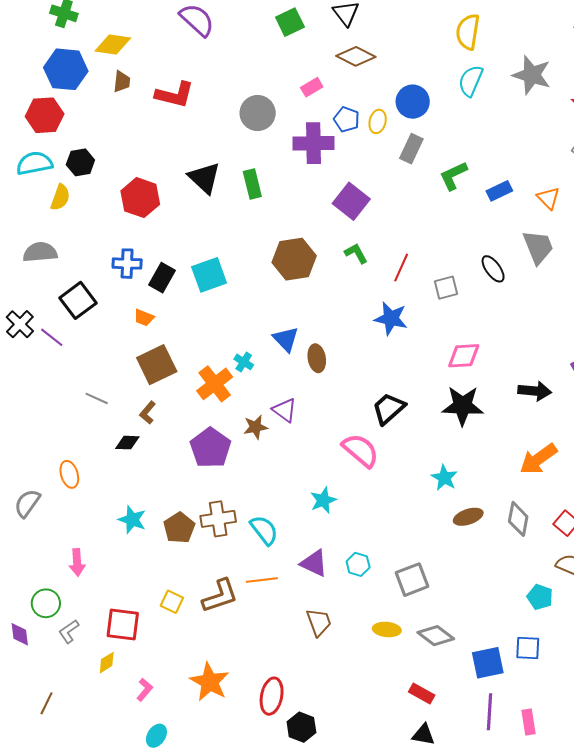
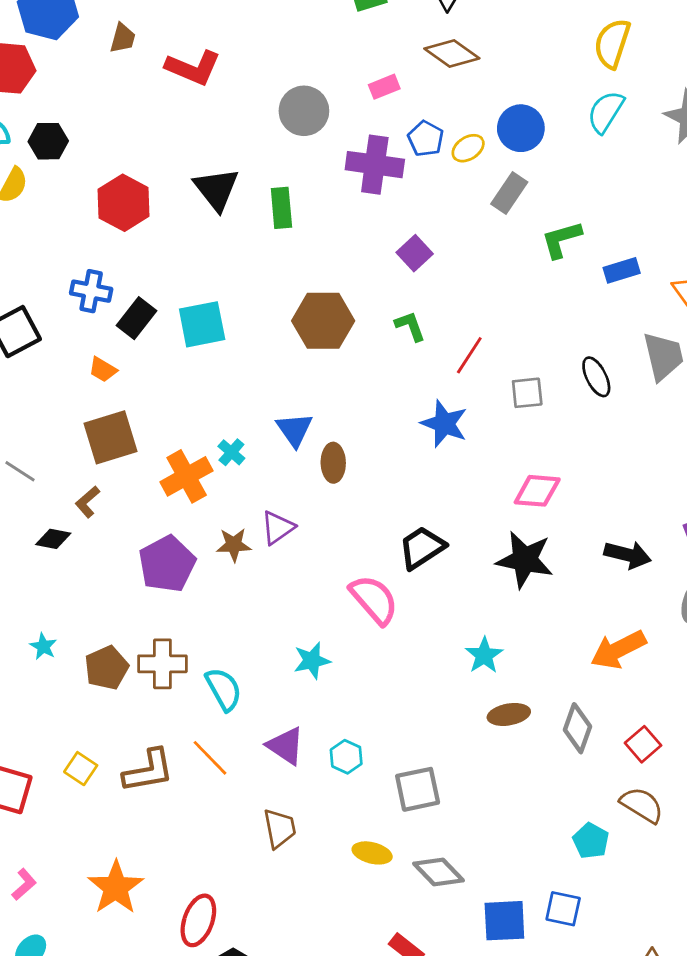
yellow ellipse: (378, 121) -> (468, 148), turned 35
purple square: (351, 201) -> (415, 253), size x0.7
purple triangle: (285, 410) -> (278, 528), turned 40
cyan star: (132, 520) -> (43, 646), size x0.7
orange line: (262, 580) -> (210, 758), turned 44

